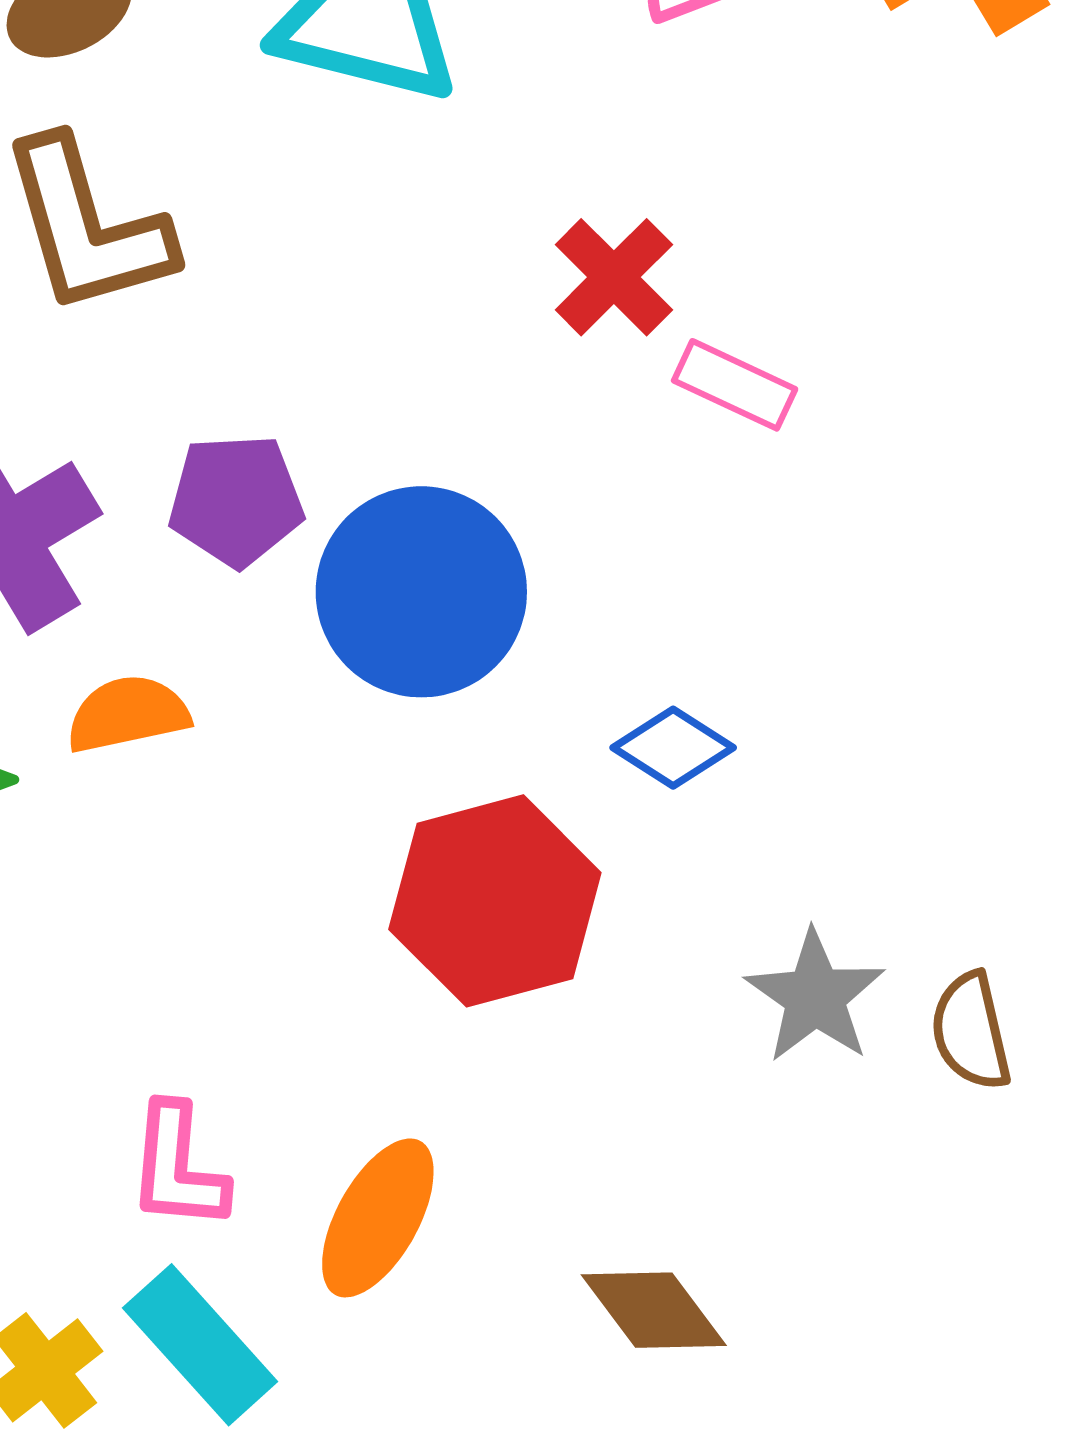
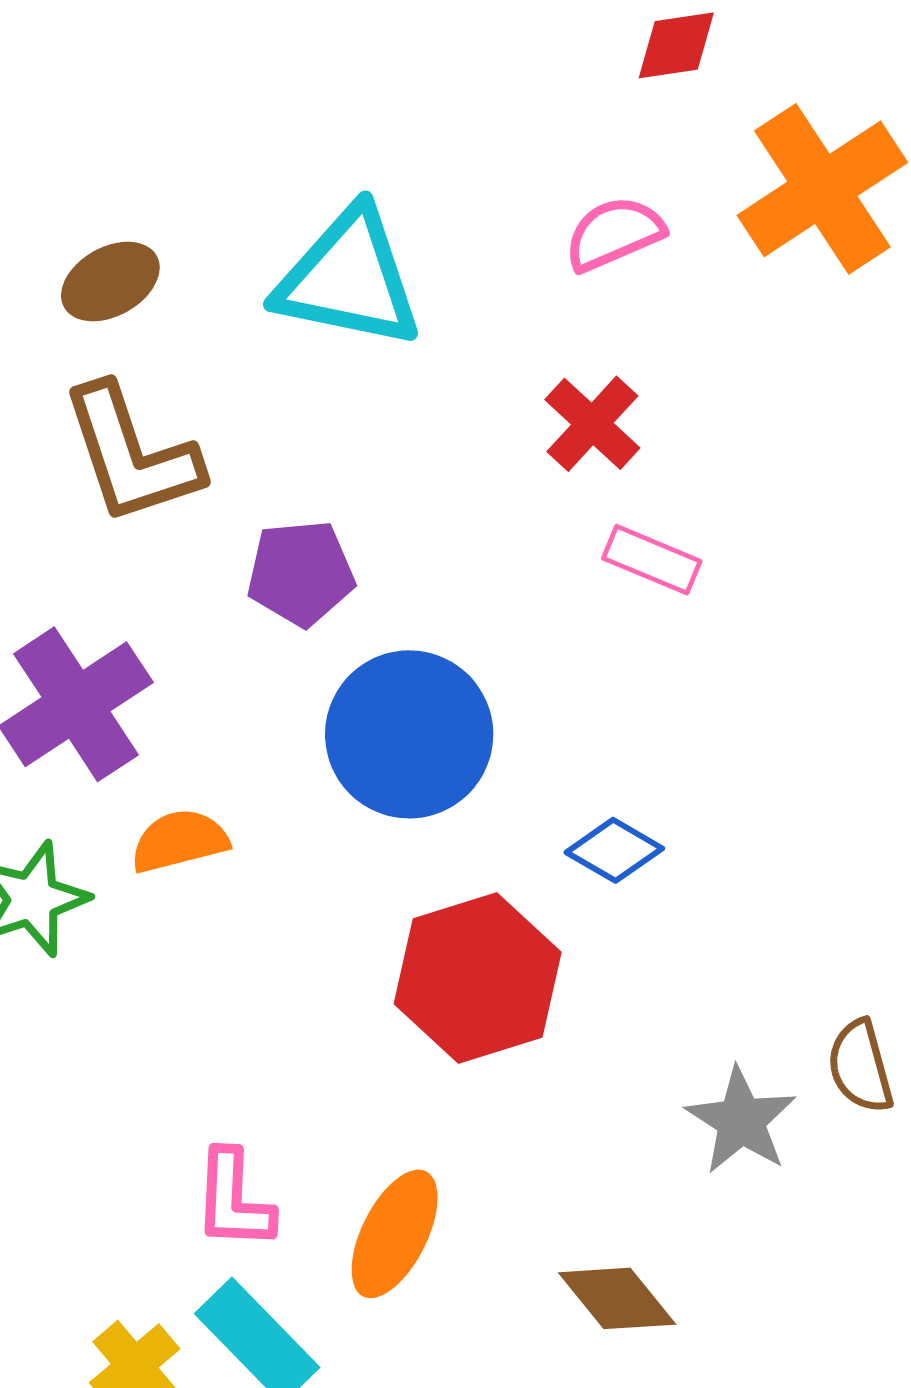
red cross: (614, 277) -> (592, 424), moved
purple pentagon: (236, 500) -> (301, 573), moved
gray star: (815, 997) -> (741, 1121), moved

